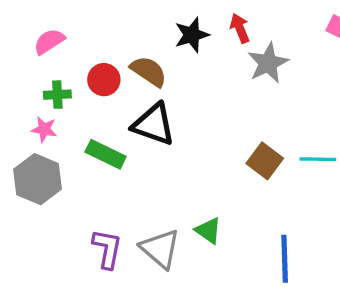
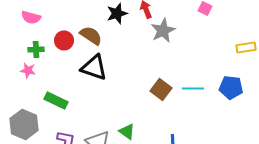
pink semicircle: (49, 41) -> (31, 17), turned -132
green rectangle: (106, 154) -> (56, 100), moved
gray hexagon: (38, 179) -> (24, 124), moved

